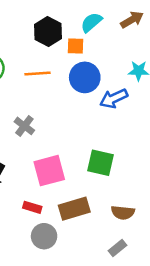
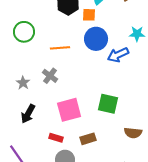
orange line: (38, 73) -> (60, 48), moved
brown rectangle: (74, 209) -> (88, 139), size x0.7
brown semicircle: (123, 213) -> (133, 133), moved

